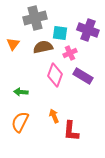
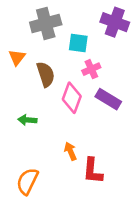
purple cross: (88, 30) -> (115, 22), moved
brown semicircle: (43, 47) -> (46, 74), moved, turned 84
orange semicircle: (20, 122) -> (27, 181), moved

